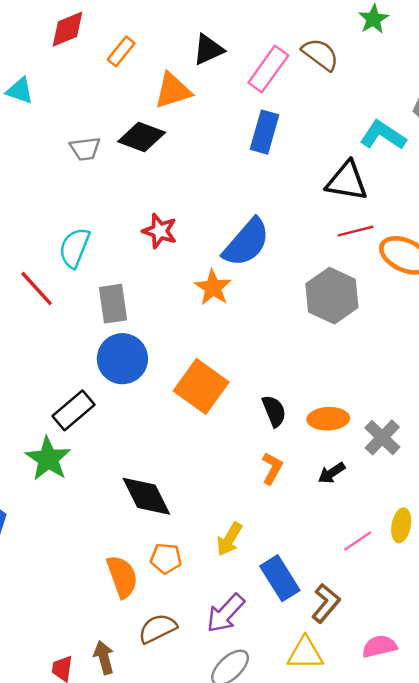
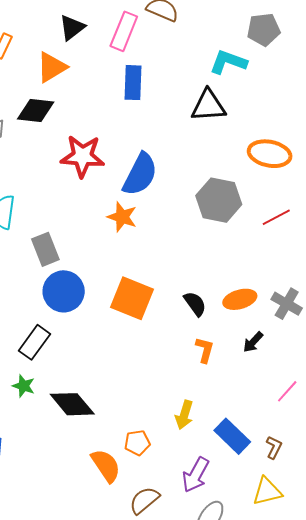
red star: (160, 231) -> (82, 156), moved, size x1.5
red line: (356, 231) -> (276, 217), moved
green star: (48, 459) -> (24, 386), size x0.6
black diamond: (146, 496) -> (72, 404), moved
brown L-shape: (326, 603) -> (274, 447), size x0.7

